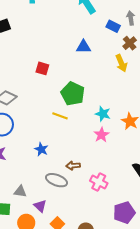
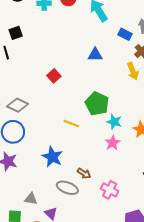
red square: (42, 68) -> (54, 76), turned 32
green pentagon: (73, 94) -> (97, 104), moved
blue star: (41, 149) -> (52, 157), size x1.5
brown arrow: (73, 166) -> (84, 173), turned -144

